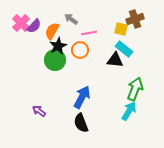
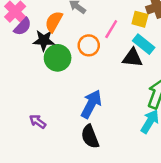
purple semicircle: (34, 26) -> (23, 27), moved
pink line: (89, 33) -> (111, 29), moved, turned -49
black star: (58, 46) -> (44, 40), moved, turned 30

